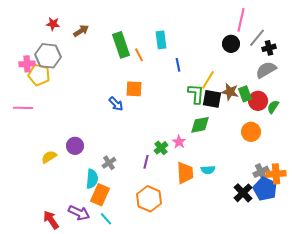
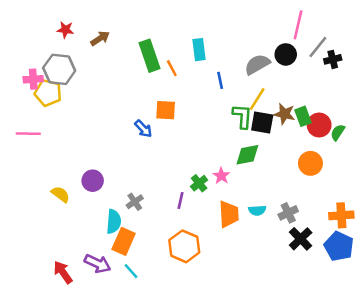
gray semicircle: (266, 70) -> (257, 64), moved
yellow semicircle: (49, 157) -> (60, 194), turned 70
gray cross: (261, 172) -> (288, 213), moved
blue pentagon: (265, 189) -> (339, 246), moved

